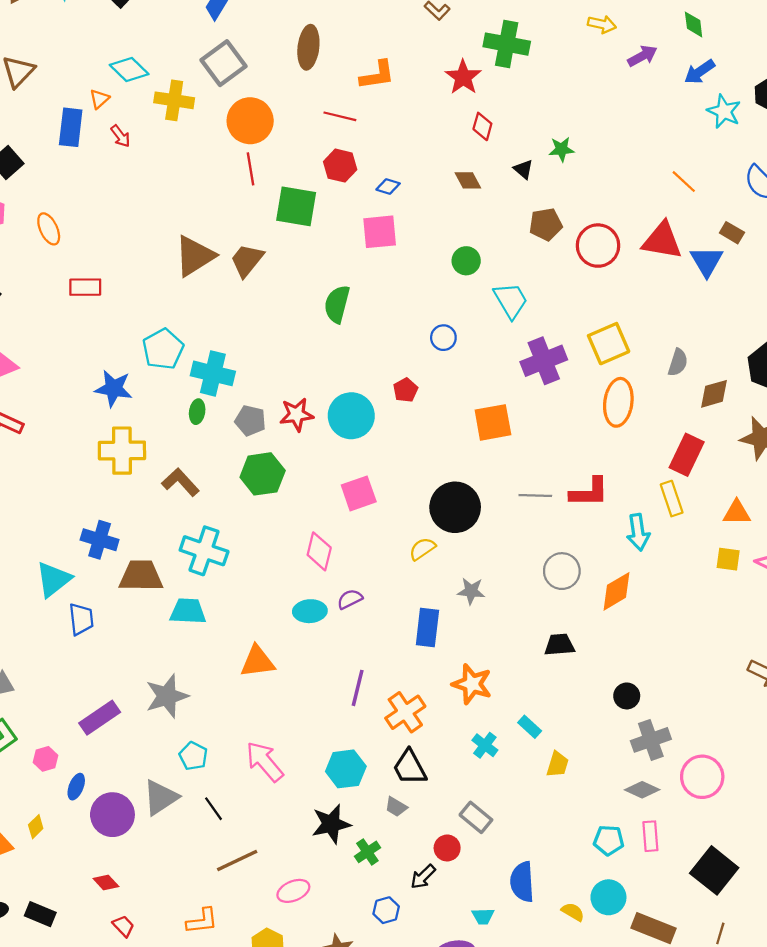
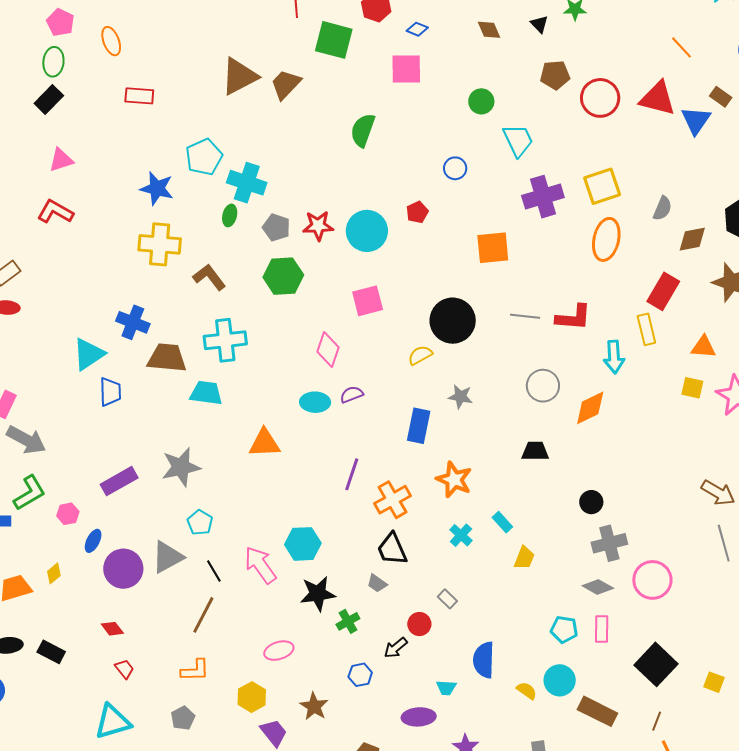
cyan cross: (204, 551) -> (225, 340), turned -30
pink arrow: (265, 762) -> (260, 565), moved
cyan hexagon: (346, 769) -> (303, 544), moved
gray rectangle: (476, 817) -> (447, 599), size x0.7
brown line: (237, 861) -> (203, 615), moved, turned -42

